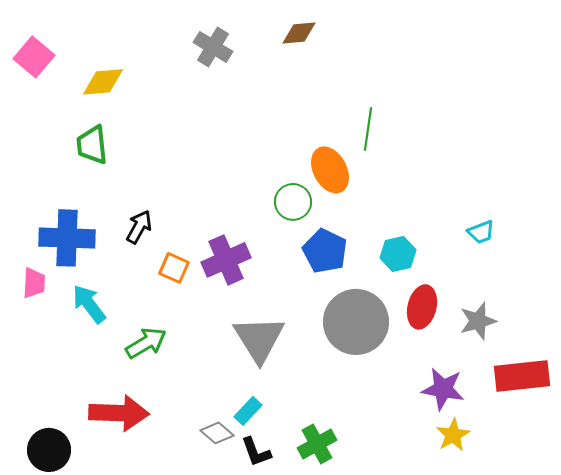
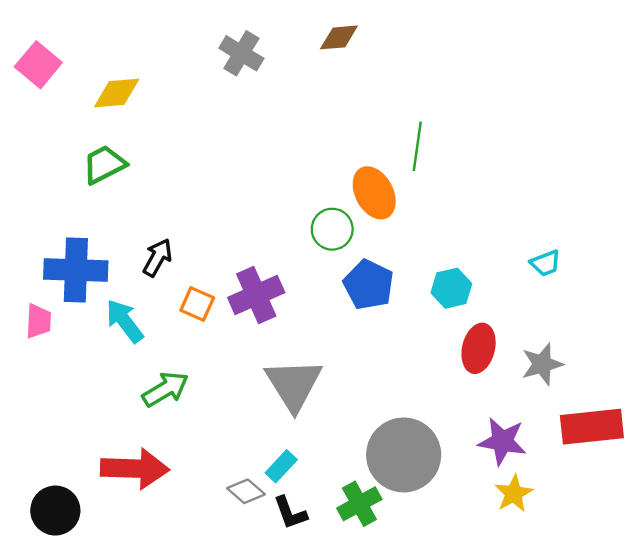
green trapezoid: (92, 145) -> (104, 165), turned 69
cyan arrow: (89, 304) -> (125, 321), moved
gray circle: (356, 322) -> (404, 455), moved

